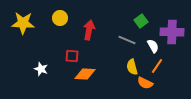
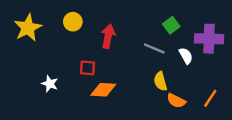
yellow star: (23, 23) -> (28, 28), turned -30
orange line: (157, 66) -> (210, 98), moved

